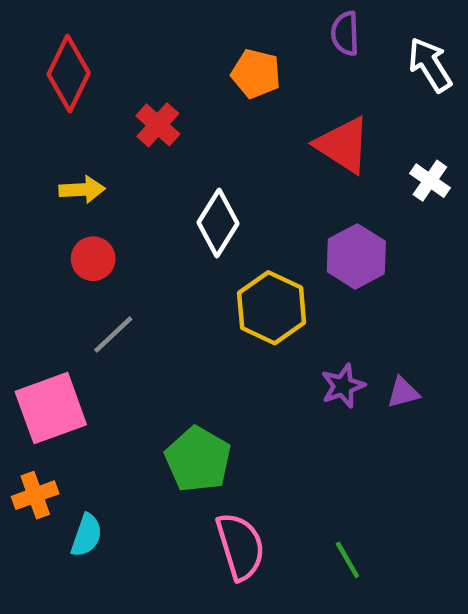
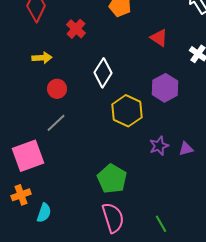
red triangle: (343, 145) -> (159, 38), size x0.7
red circle: (93, 259) -> (57, 89), moved
green pentagon: (198, 459) -> (112, 179), moved

